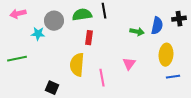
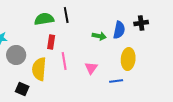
gray circle: (54, 21) -> (16, 55), moved
blue line: (173, 77) -> (116, 81), moved
pink line: (102, 78) -> (64, 61), moved
black square: (52, 88) -> (22, 89), moved

